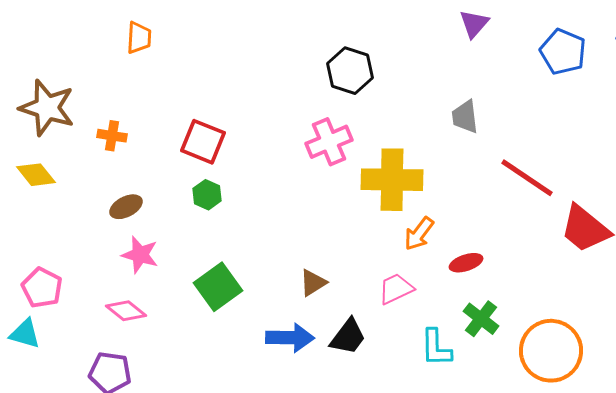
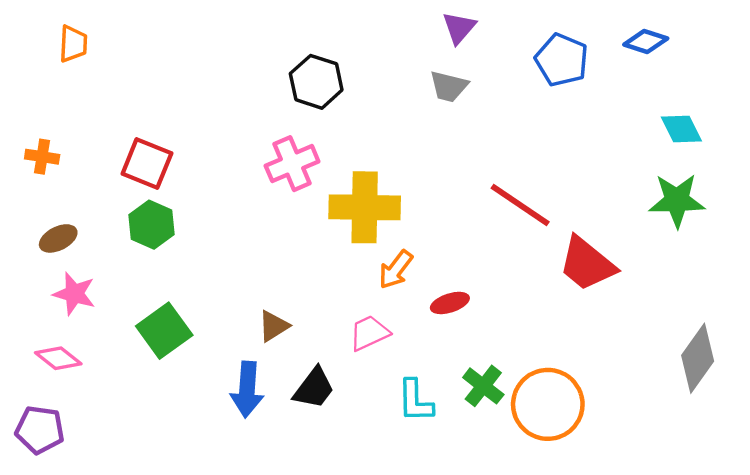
gray trapezoid: (465, 117) -> (449, 86), moved, turned -69
green hexagon: (207, 195) -> (152, 225), size x1.4
green cross: (481, 319) -> (483, 386), moved
blue arrow: (290, 338) -> (247, 389), turned 93

